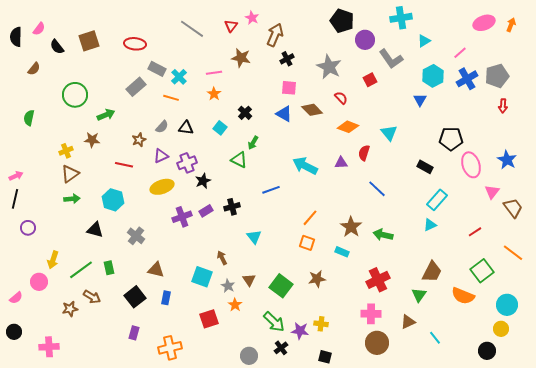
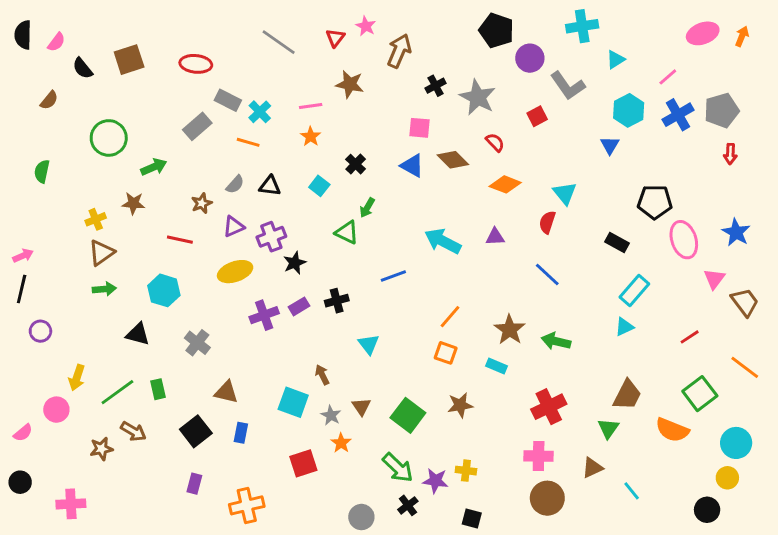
black semicircle: (16, 37) -> (23, 35), moved
black cross: (287, 59) -> (435, 86), moved
red semicircle: (364, 153) -> (547, 222), moved

